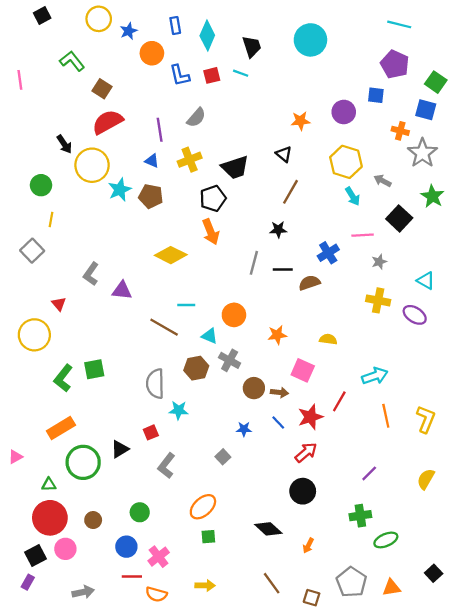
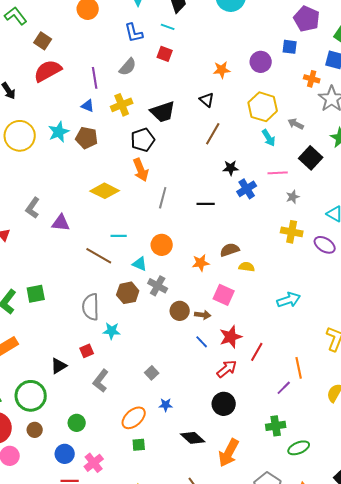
blue L-shape: (180, 75) -> (134, 33), moved
red square: (212, 75) -> (165, 54), moved, turned 35
yellow circle: (92, 165) -> (20, 136), moved
black star: (278, 230) -> (231, 168), moved
gray line: (254, 263) -> (163, 198), moved
brown semicircle: (309, 283) -> (230, 250), moved
red line: (339, 401) -> (257, 352), moved
orange line: (386, 416) -> (299, 368), moved
blue star: (244, 429) -> (166, 405), moved
green circle: (83, 462) -> (31, 396), moved
orange arrow: (308, 546) -> (229, 453), size x2.0

